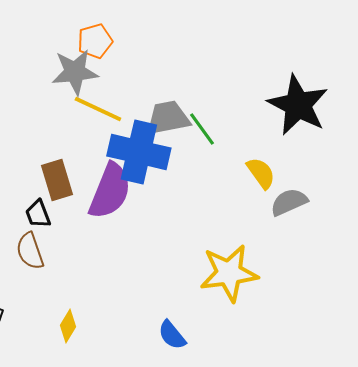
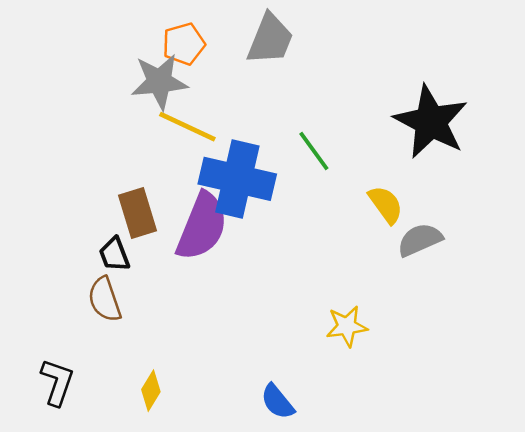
gray trapezoid: (168, 118) -> (270, 39), moved, turned 123
yellow star: (229, 273) -> (347, 326), size x0.6

